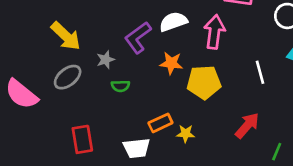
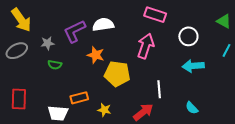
pink arrow: (214, 32) -> (146, 46), moved
white line: (260, 72) -> (159, 89), moved
yellow star: (186, 134) -> (104, 110), moved

